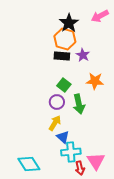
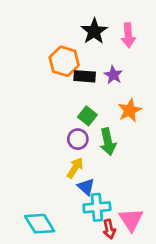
pink arrow: (100, 16) -> (128, 35), moved, turned -66
orange hexagon: (65, 39) -> (64, 61), moved
orange star: (95, 81) -> (130, 110), turned -30

